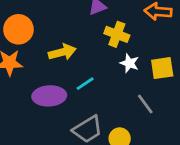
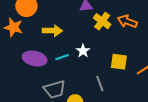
yellow cross: (117, 34) -> (102, 21), moved
white star: (129, 63) -> (83, 51), moved

